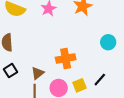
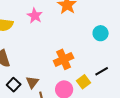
brown triangle: (38, 73) -> (32, 82), moved
black line: (100, 80) -> (102, 71), turned 32

